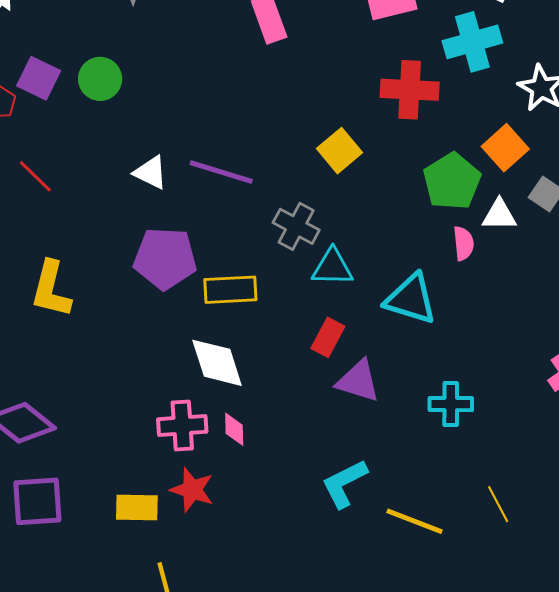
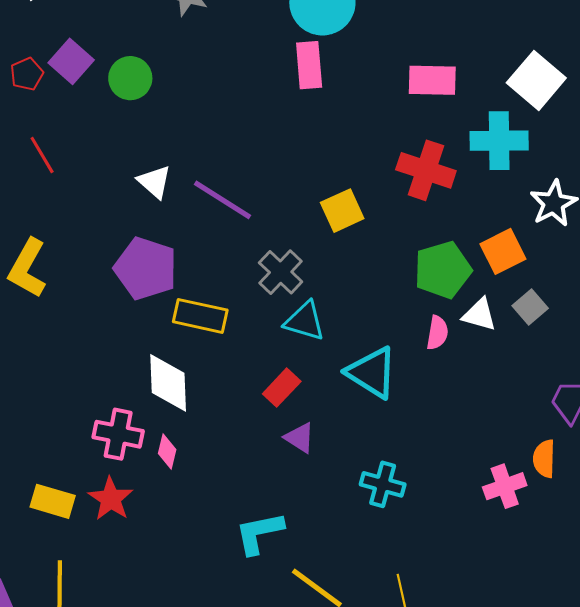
purple triangle: (358, 381) -> (300, 438), size x0.7

